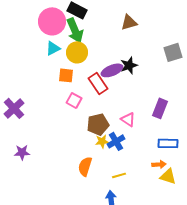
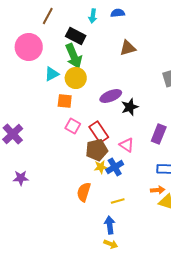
pink circle: (52, 21) -> (29, 47), moved
black star: (129, 65) -> (130, 107), moved
red rectangle: (98, 83) -> (99, 132), moved

